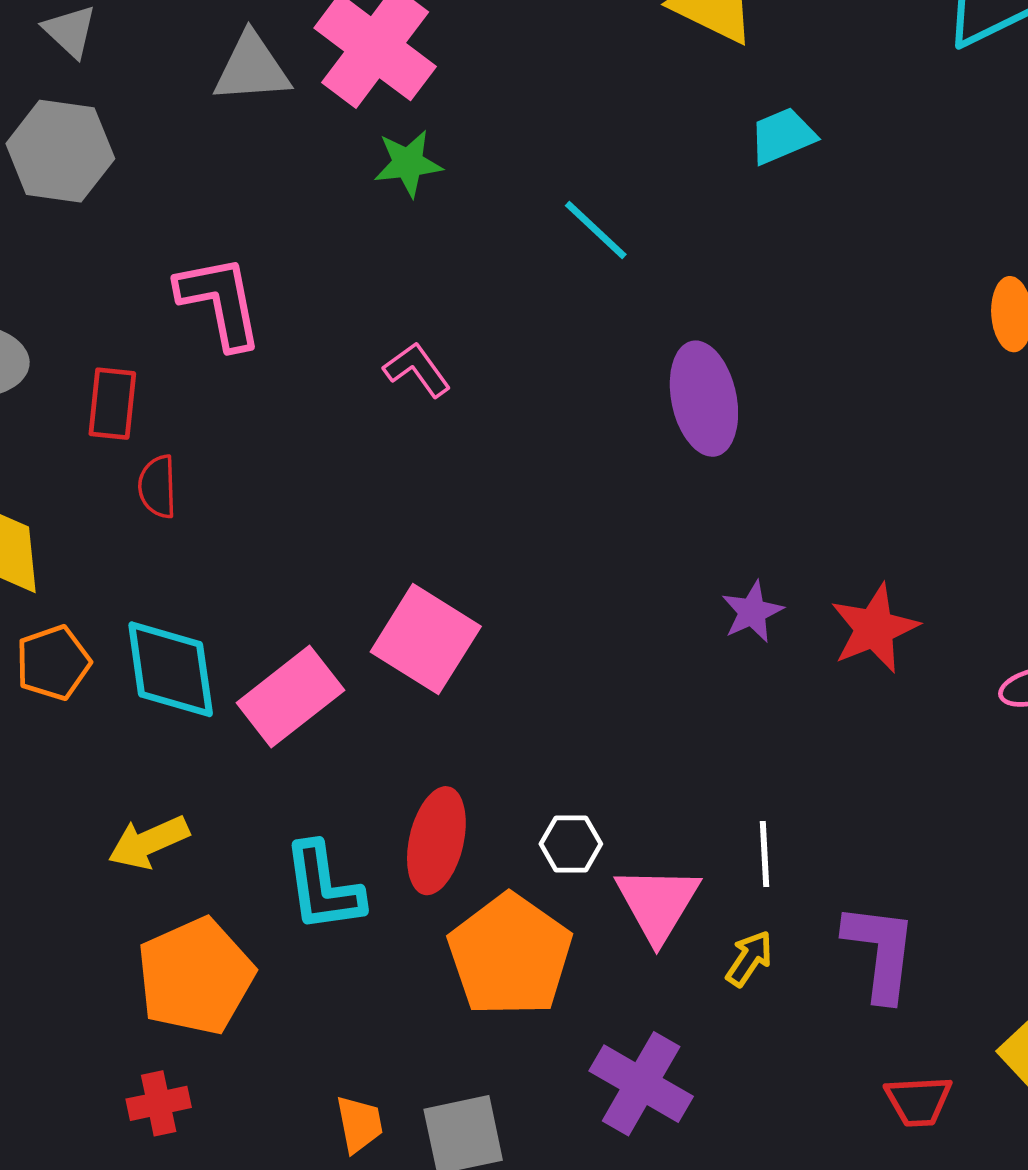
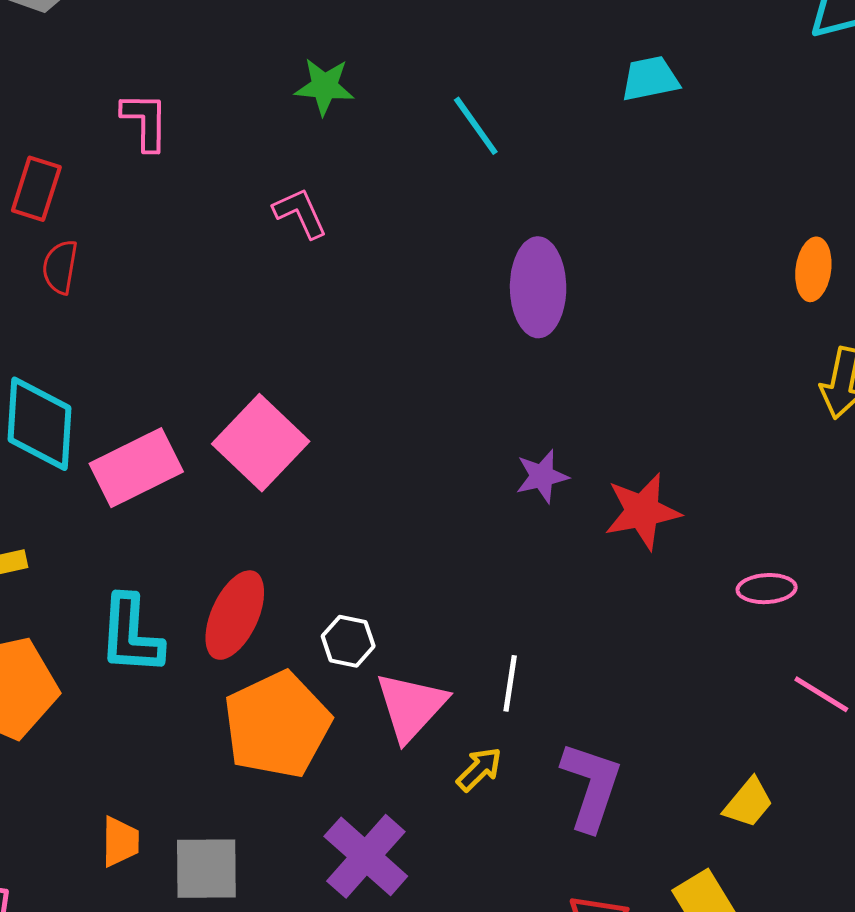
green star: (408, 163) -> (324, 87), moved
pink L-shape: (220, 302) -> (145, 121), size x0.7

